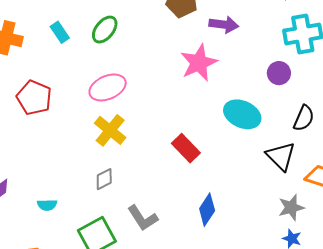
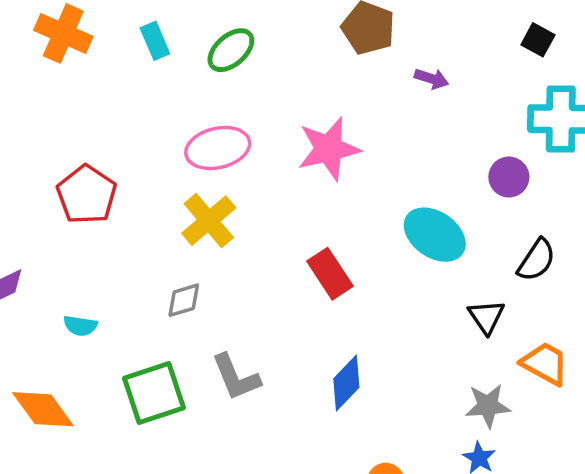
purple arrow: (224, 25) -> (432, 79), size x0.7
pink star: (199, 63) -> (329, 149), moved
red pentagon: (34, 98) -> (87, 195), moved
black triangle: (281, 156) -> (486, 317), size x0.7

